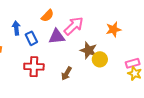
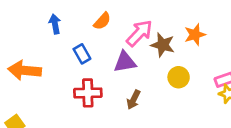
blue arrow: (16, 28) -> (55, 24), moved
purple triangle: (57, 37) -> (125, 62), moved
brown star: (89, 50) -> (163, 45), moved

